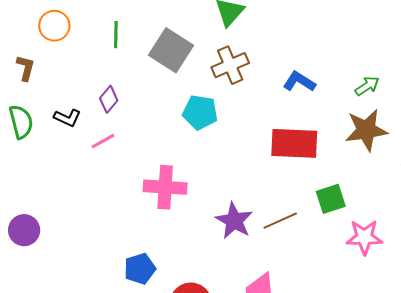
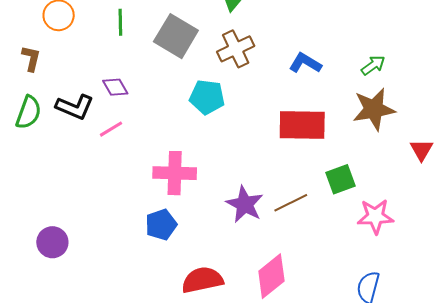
purple diamond: (109, 99) -> (115, 87), turned -68
black L-shape: (67, 118) -> (75, 107), size x1.4
green semicircle: (21, 122) -> (28, 112), turned 36
purple circle: (24, 230) -> (52, 242), moved
blue pentagon: (140, 269) -> (161, 225), moved

